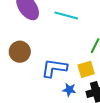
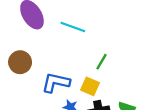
yellow square: (86, 69) -> (90, 86), turned 36

